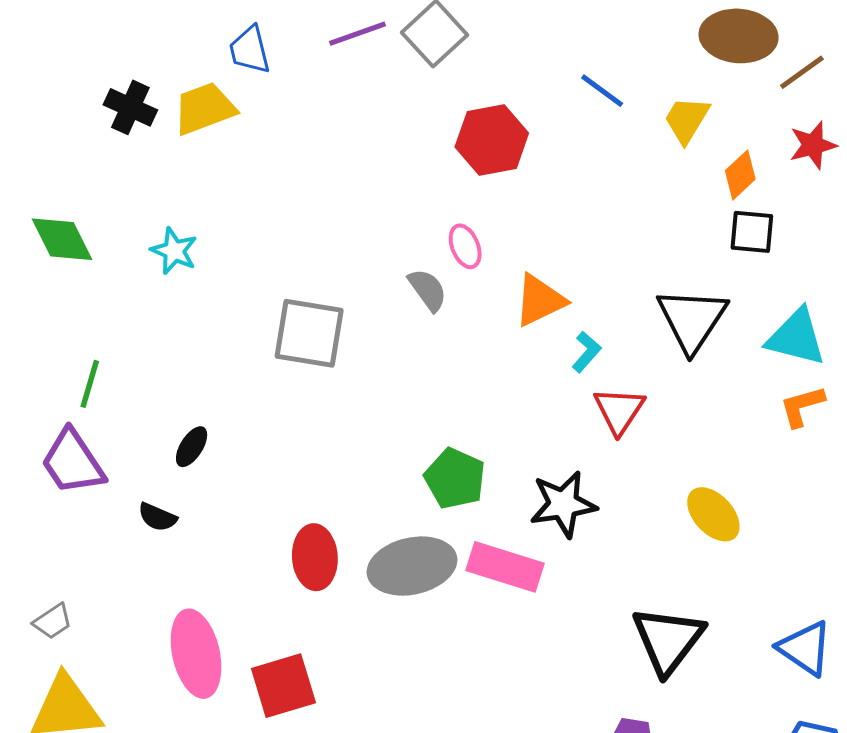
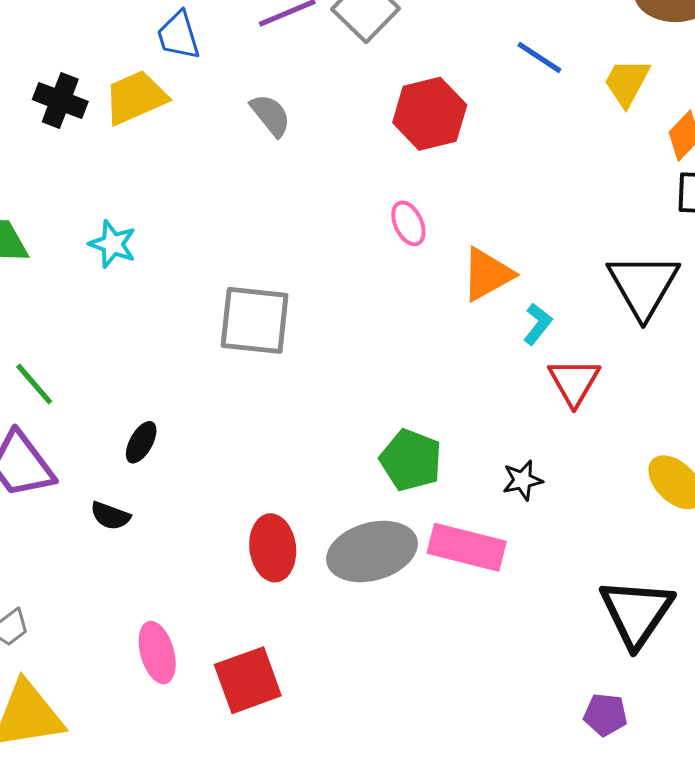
gray semicircle: (428, 290) -> (271, 115), moved
green line: (90, 384) -> (34, 384), turned -54
black star: (563, 504) -> (522, 480), size x0.6
pink ellipse: (196, 654) -> (157, 653), size x0.7

